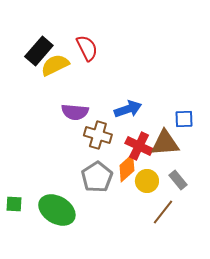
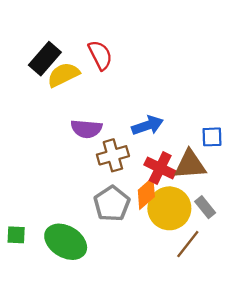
brown cross: (98, 135) -> (113, 155), turned -32
yellow circle: (147, 181) -> (169, 208), size x1.6

